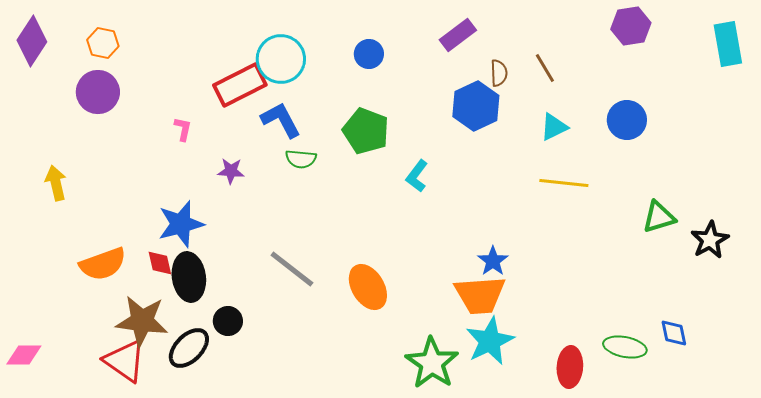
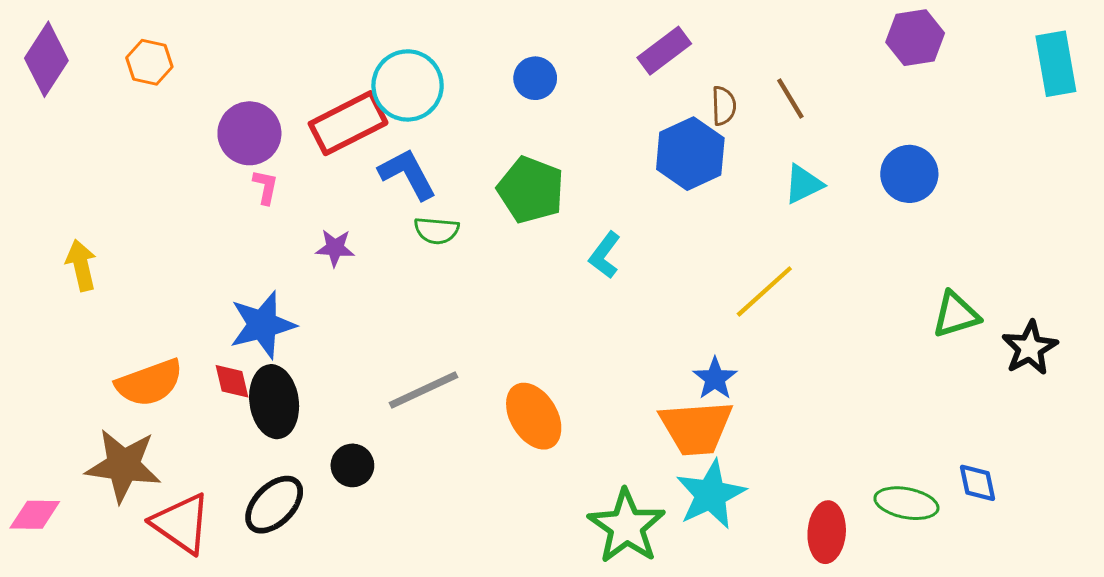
purple circle: (98, 92) -> (249, 133), moved
yellow line: (564, 183) -> (764, 291), moved, turned -48
gray line: (292, 269) -> (423, 390), turned -63
brown star: (142, 321) -> (123, 465), moved
black circle: (228, 321) -> (352, 465), moved

